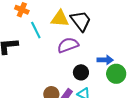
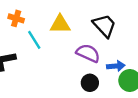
black trapezoid: (81, 21) -> (104, 26), moved
purple semicircle: (68, 45) -> (88, 53), moved, turned 50

